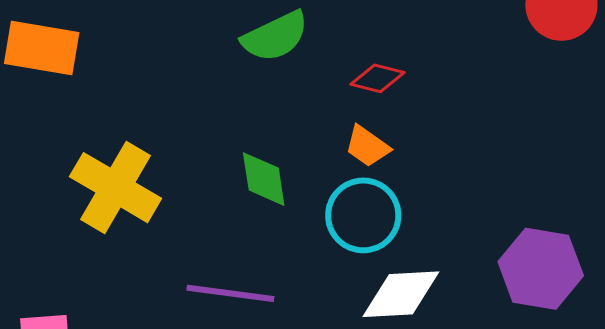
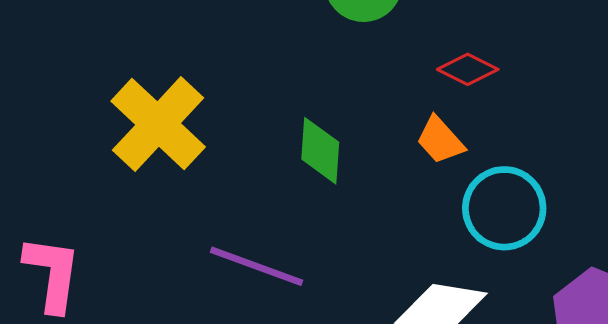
cyan circle: (363, 215) -> (504, 208), moved

